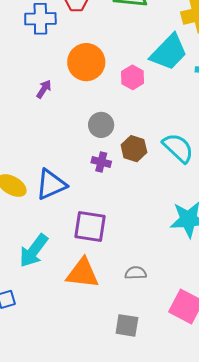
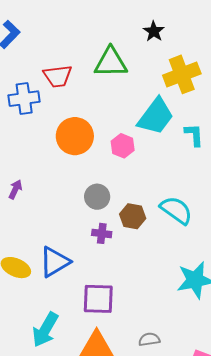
purple arrow: (44, 89) -> (15, 189), moved

